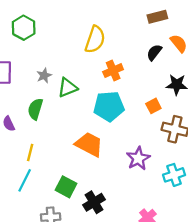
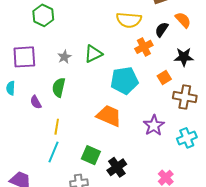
yellow semicircle: (95, 39) -> (129, 20), moved, turned 80
orange cross: (113, 71) -> (144, 47), moved
green triangle: (68, 88) -> (93, 54), moved

